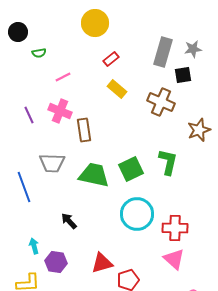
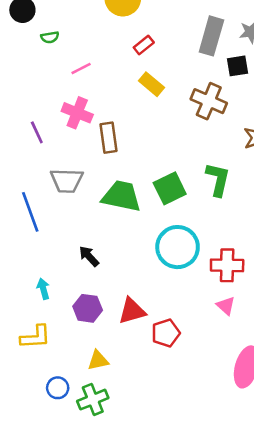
purple line: (29, 115) -> (37, 132), moved
pink triangle: (174, 259) -> (226, 306), size x0.7
purple hexagon: (56, 262) -> (88, 308), moved

